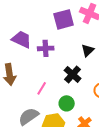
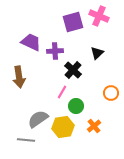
black cross: (73, 74) -> (73, 70), moved
pink line: (42, 88) -> (62, 92), moved

